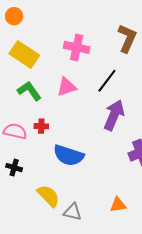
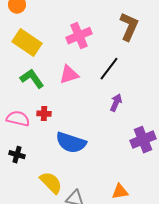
pink cross: (77, 47) -> (79, 36), turned -35
purple arrow: (114, 115) -> (116, 103), size x0.6

